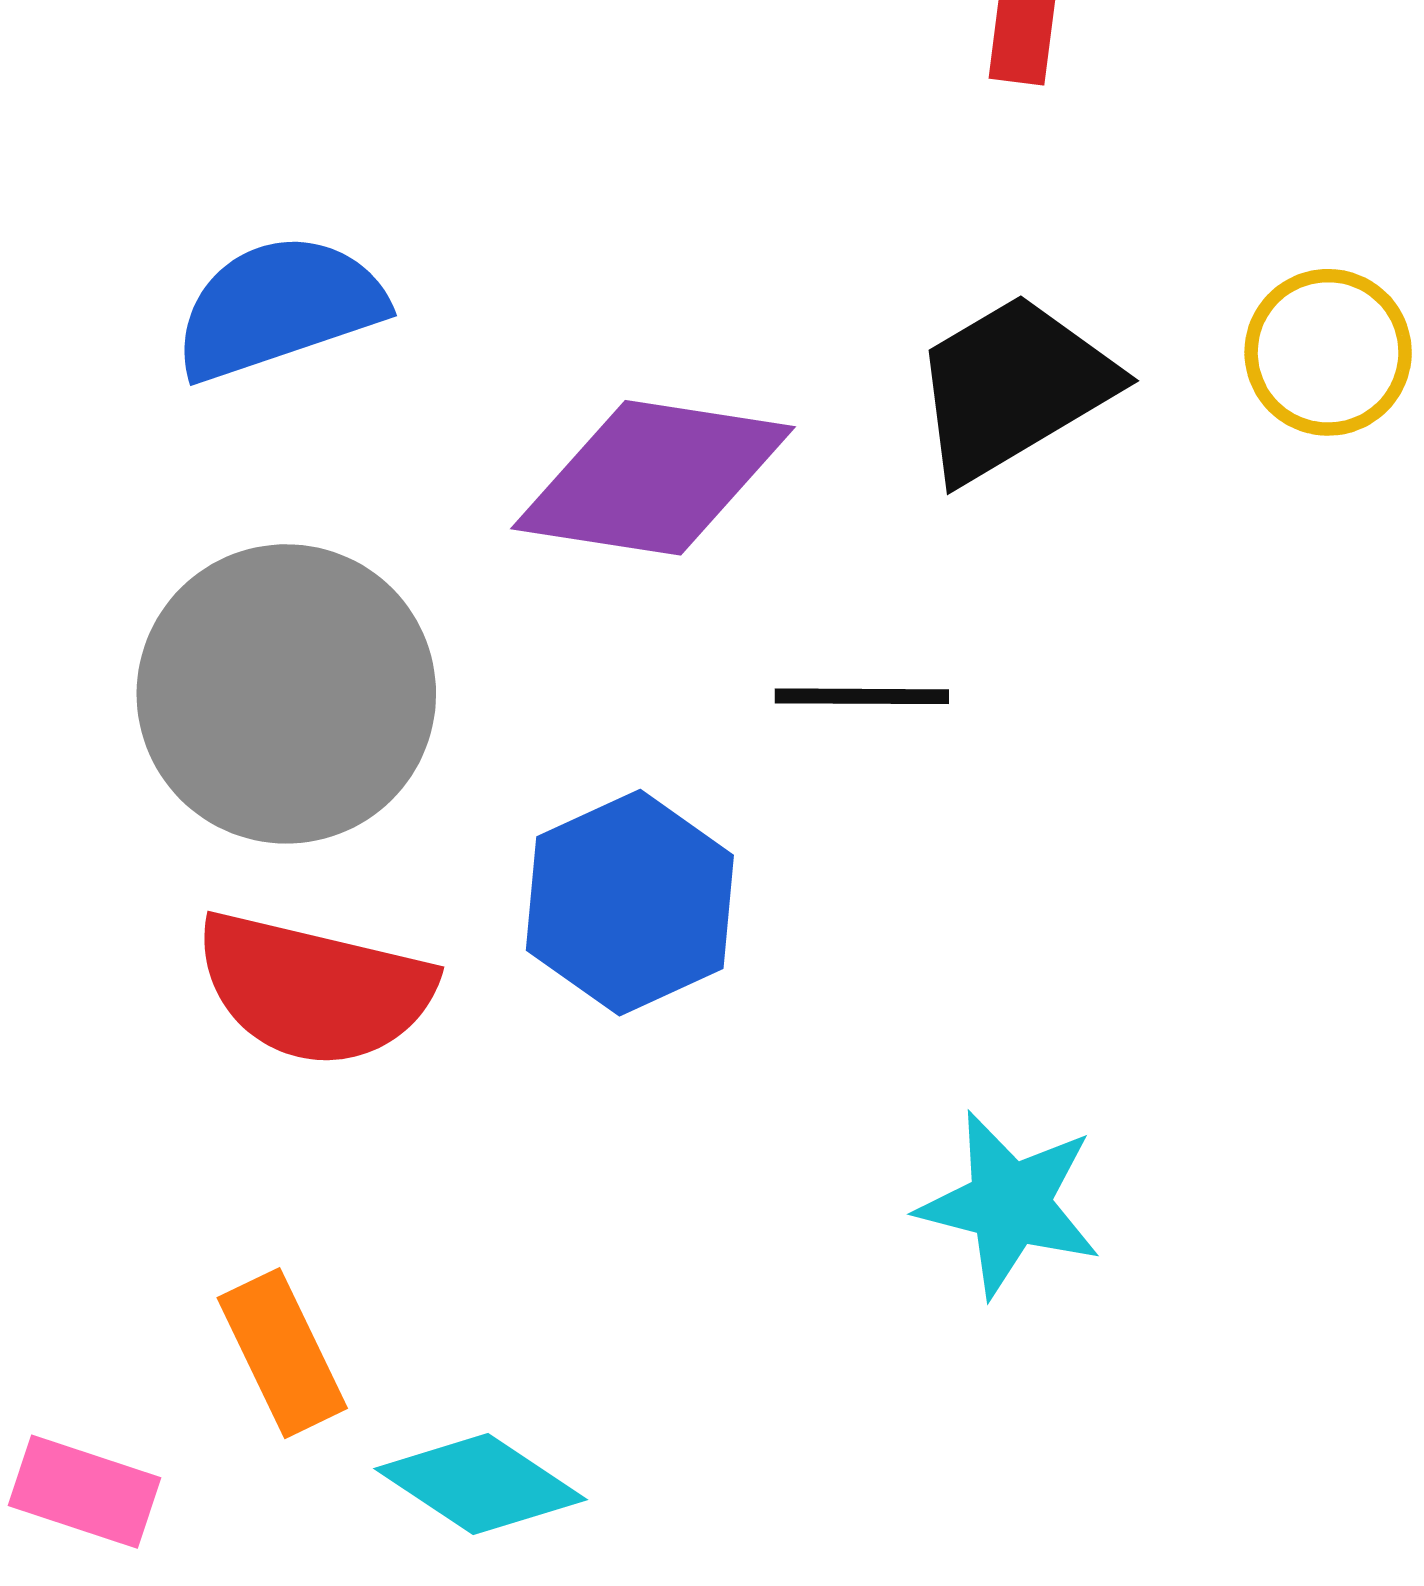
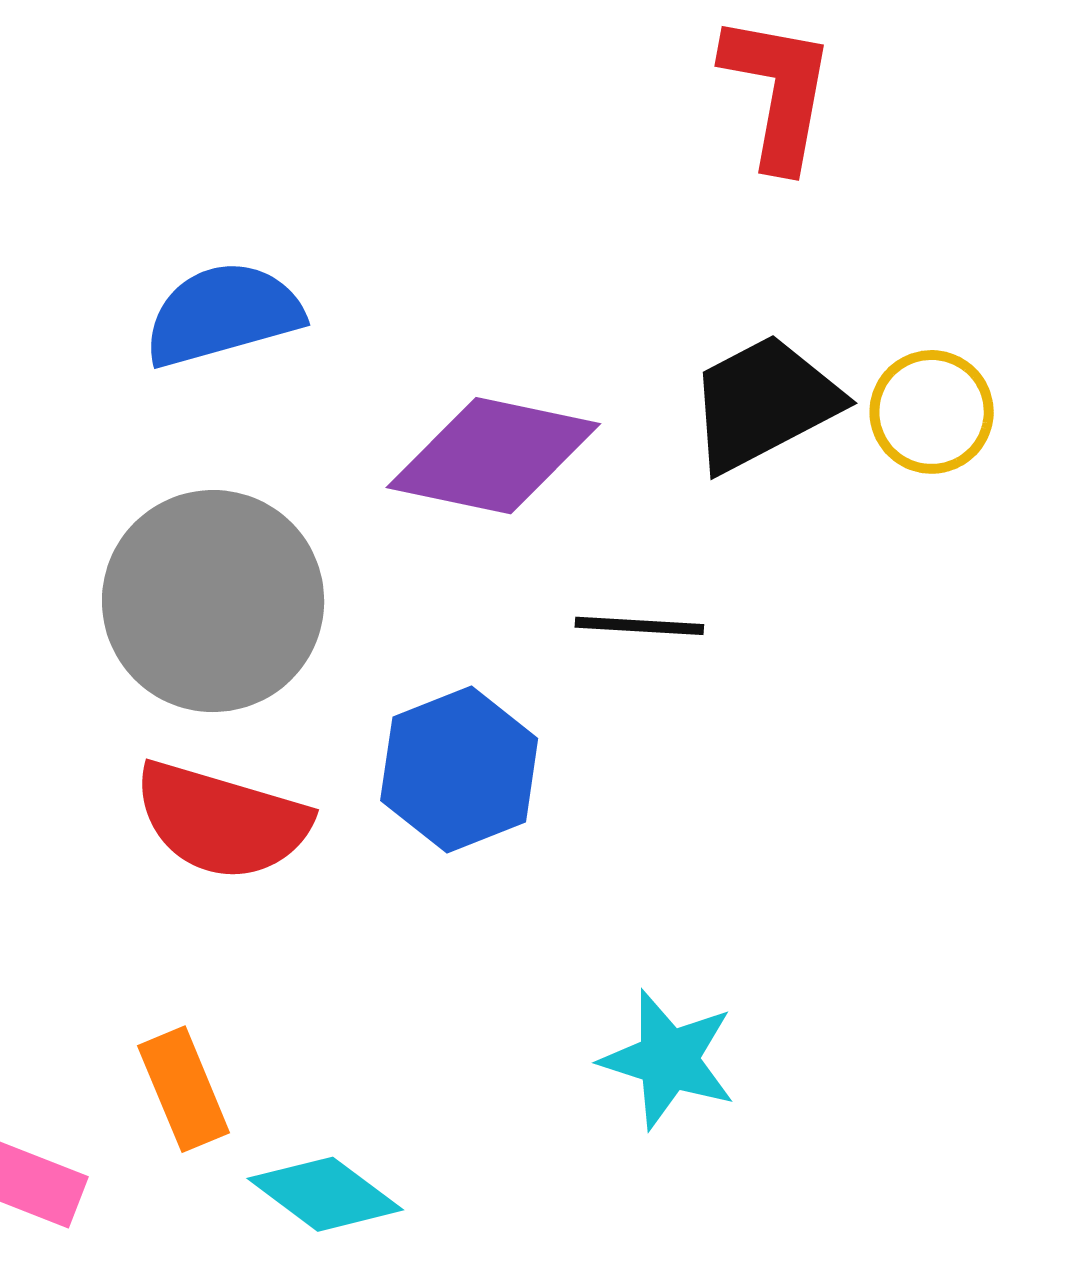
yellow circle: (1328, 352) -> (932, 412), moved
cyan star: (1010, 1204) -> (668, 1059), moved

